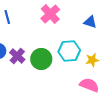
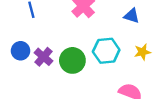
yellow star: (92, 60) -> (142, 52), moved

